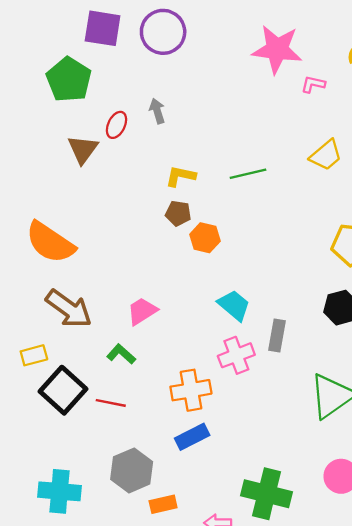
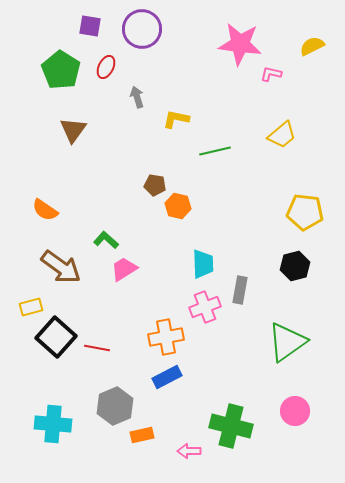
purple square: (103, 28) -> (90, 26), size x0.7
red ellipse: (117, 125) -> (106, 67), moved
yellow L-shape: (180, 176) -> (176, 119), moved
orange semicircle: (50, 242) -> (45, 210), size x0.6
cyan trapezoid: (234, 305) -> (203, 264), turned 48
green L-shape: (121, 354) -> (106, 240), moved

